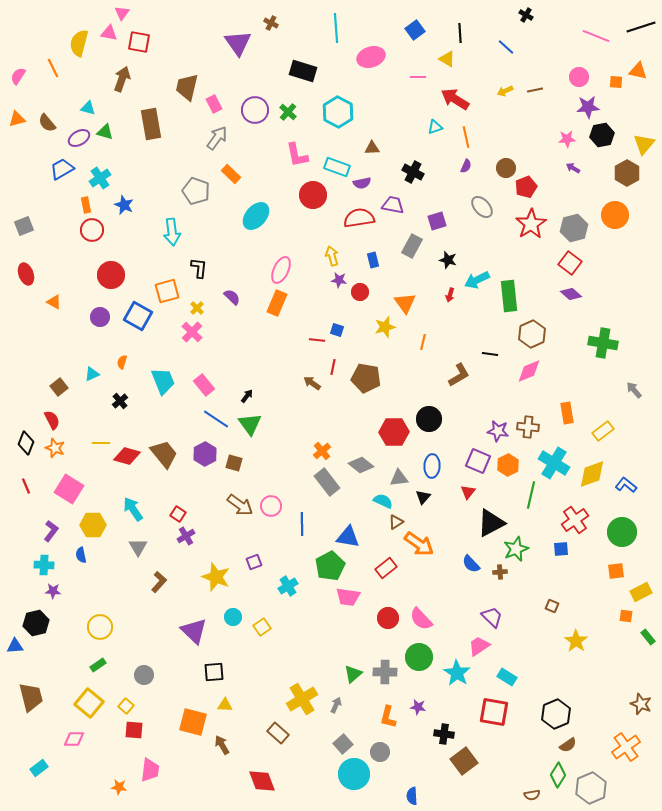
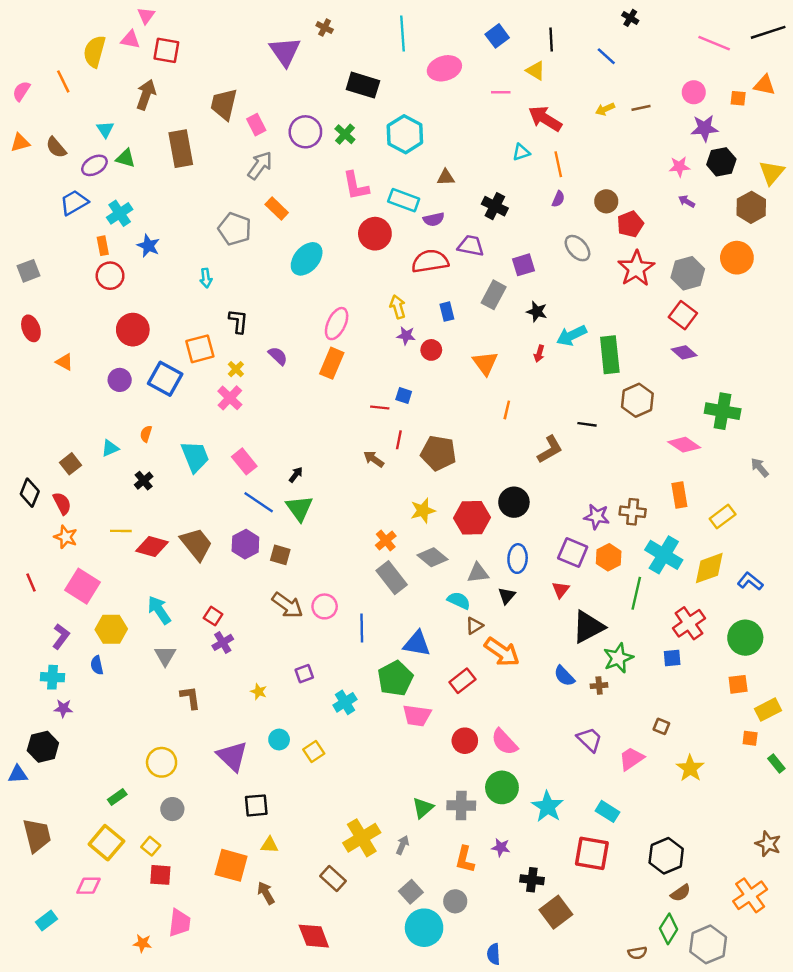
cyan triangle: (88, 108) -> (105, 129), turned 42
cyan arrow: (172, 232) -> (206, 278), size x0.6
yellow star: (385, 327) -> (423, 511), moved
pink diamond: (529, 371) -> (684, 445), moved, turned 56
black diamond: (26, 443) -> (30, 493), moved
yellow star: (216, 577) -> (259, 692), size x0.5
brown L-shape: (159, 582) -> (190, 698), turned -50
yellow circle: (100, 627) -> (162, 762), moved
pink trapezoid: (479, 646) -> (631, 759), moved

